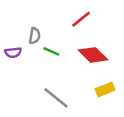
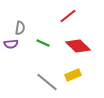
gray semicircle: (35, 36) -> (20, 28), moved
yellow rectangle: (105, 90) -> (73, 75), moved

